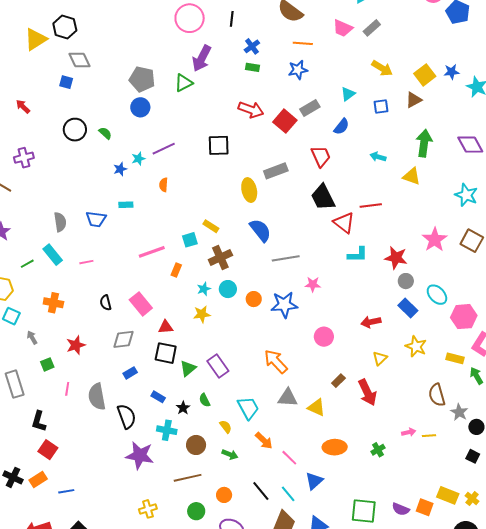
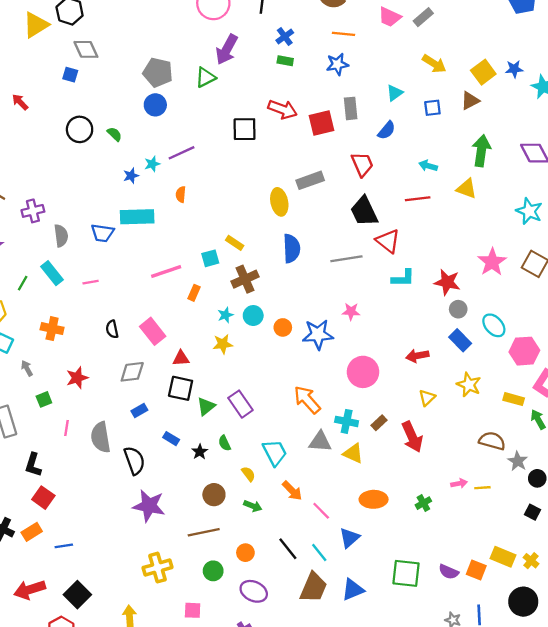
gray rectangle: (310, 108) -> (351, 108), turned -66
red square: (285, 121) -> (322, 123), turned 35
black square: (219, 145) -> (245, 129), moved
purple cross: (24, 158) -> (33, 211), moved
cyan rectangle: (126, 205) -> (137, 217), size x2.0
red line: (371, 206) -> (418, 199), moved
blue semicircle: (260, 230) -> (292, 248), turned 35
gray line: (286, 258) -> (346, 259), moved
green line: (27, 264) -> (23, 283), turned -32
pink circle: (324, 337) -> (363, 372), size x1.4
brown semicircle: (437, 395) -> (492, 441), turned 120
cyan cross: (167, 430) -> (347, 421), moved
yellow cross: (148, 509) -> (158, 568), size x1.4

